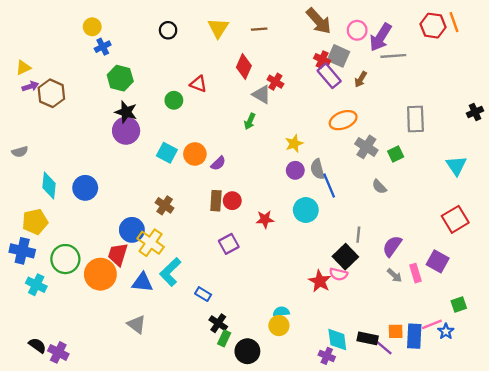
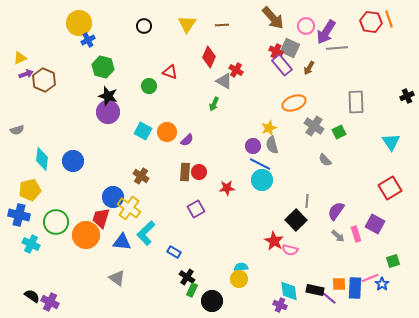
yellow circle: (92, 27) -> (79, 23), size x1.6
yellow star: (294, 143) -> (269, 128), moved
blue line: (329, 186) -> (260, 164), moved, turned -40
pink semicircle: (338, 274) -> (290, 250), moved

